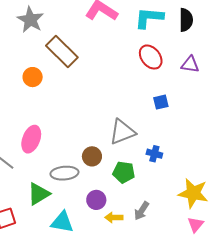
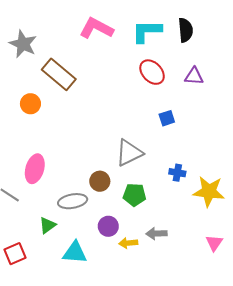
blue cross: (154, 154) -> (177, 173), moved
yellow star: (193, 193) -> (209, 191), moved
green triangle: (39, 194) -> (47, 225), size x0.7
gray arrow: (142, 211) -> (156, 234), turned 60

